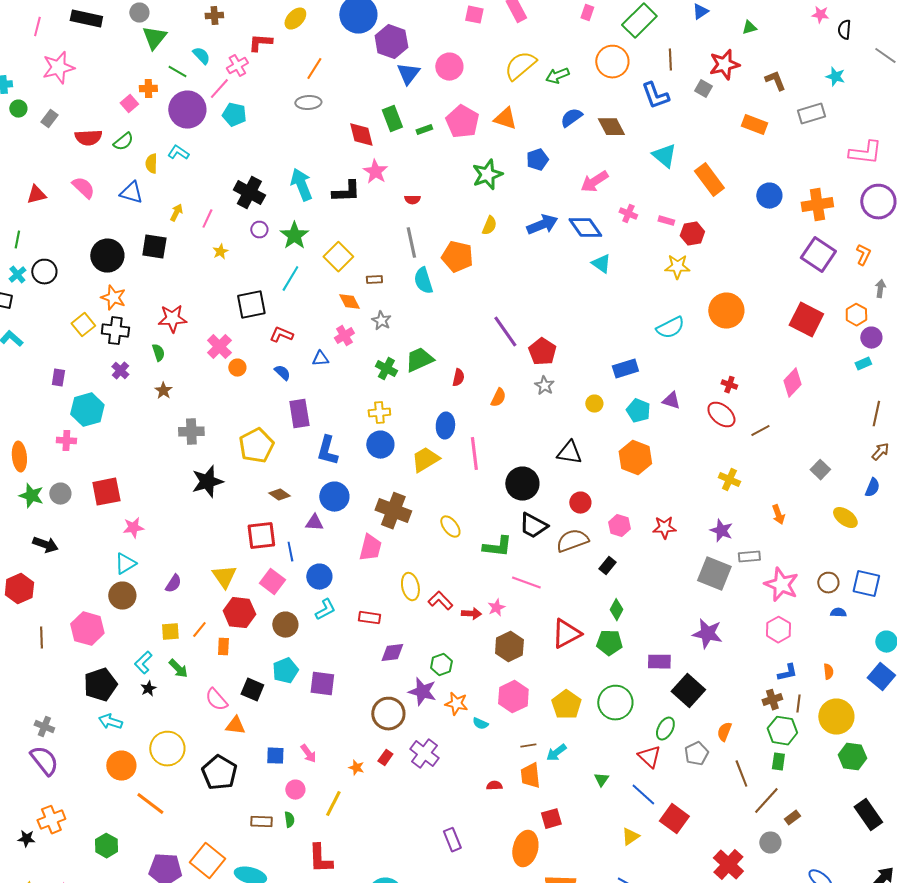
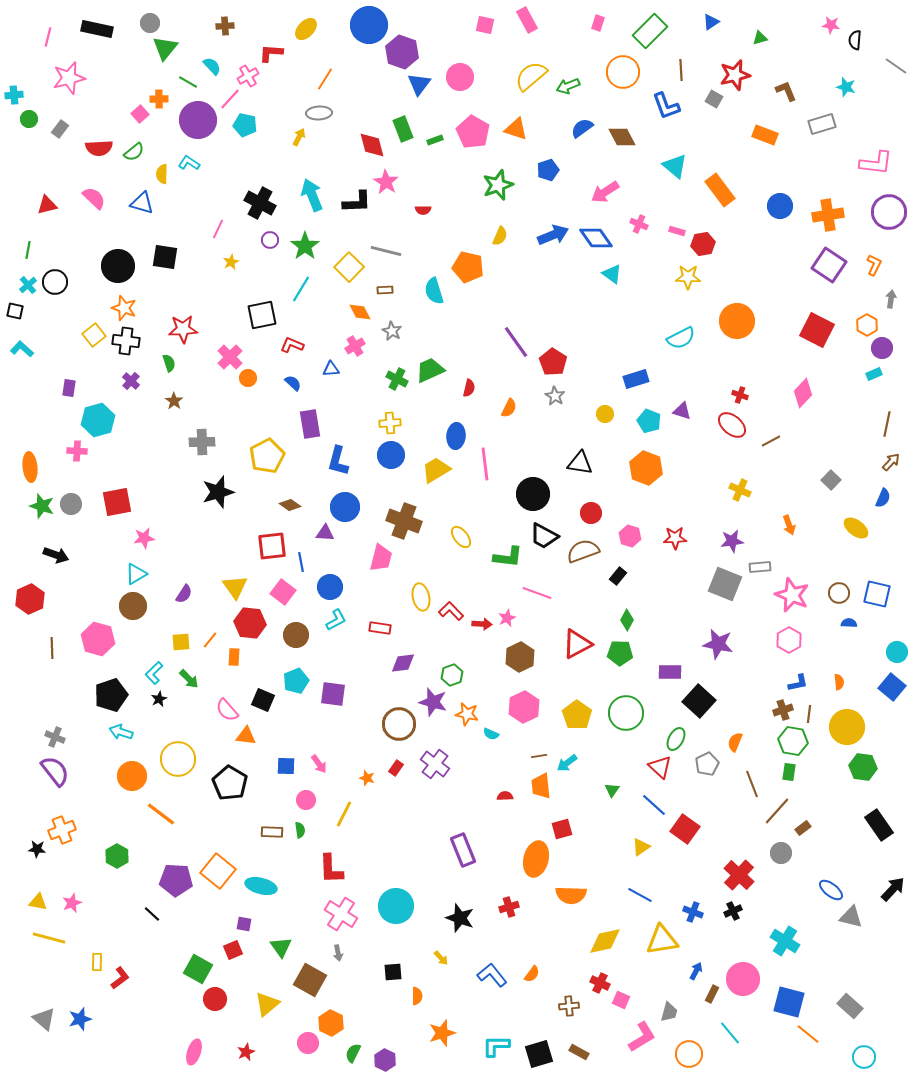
yellow arrow: (176, 213) -> (299, 137), moved
gray line: (411, 243) -> (386, 251), moved, turned -64
purple star: (721, 531) -> (732, 541), turned -30
purple rectangle: (452, 840) -> (463, 850), size x1.4

